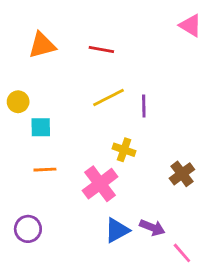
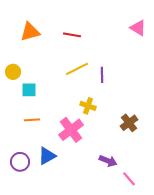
pink triangle: (190, 25) -> (138, 28), moved
blue triangle: (117, 230) -> (47, 156), moved

